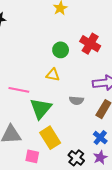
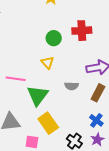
red cross: (90, 44) -> (82, 31), turned -30
yellow triangle: (53, 75) -> (47, 62), turned 40

